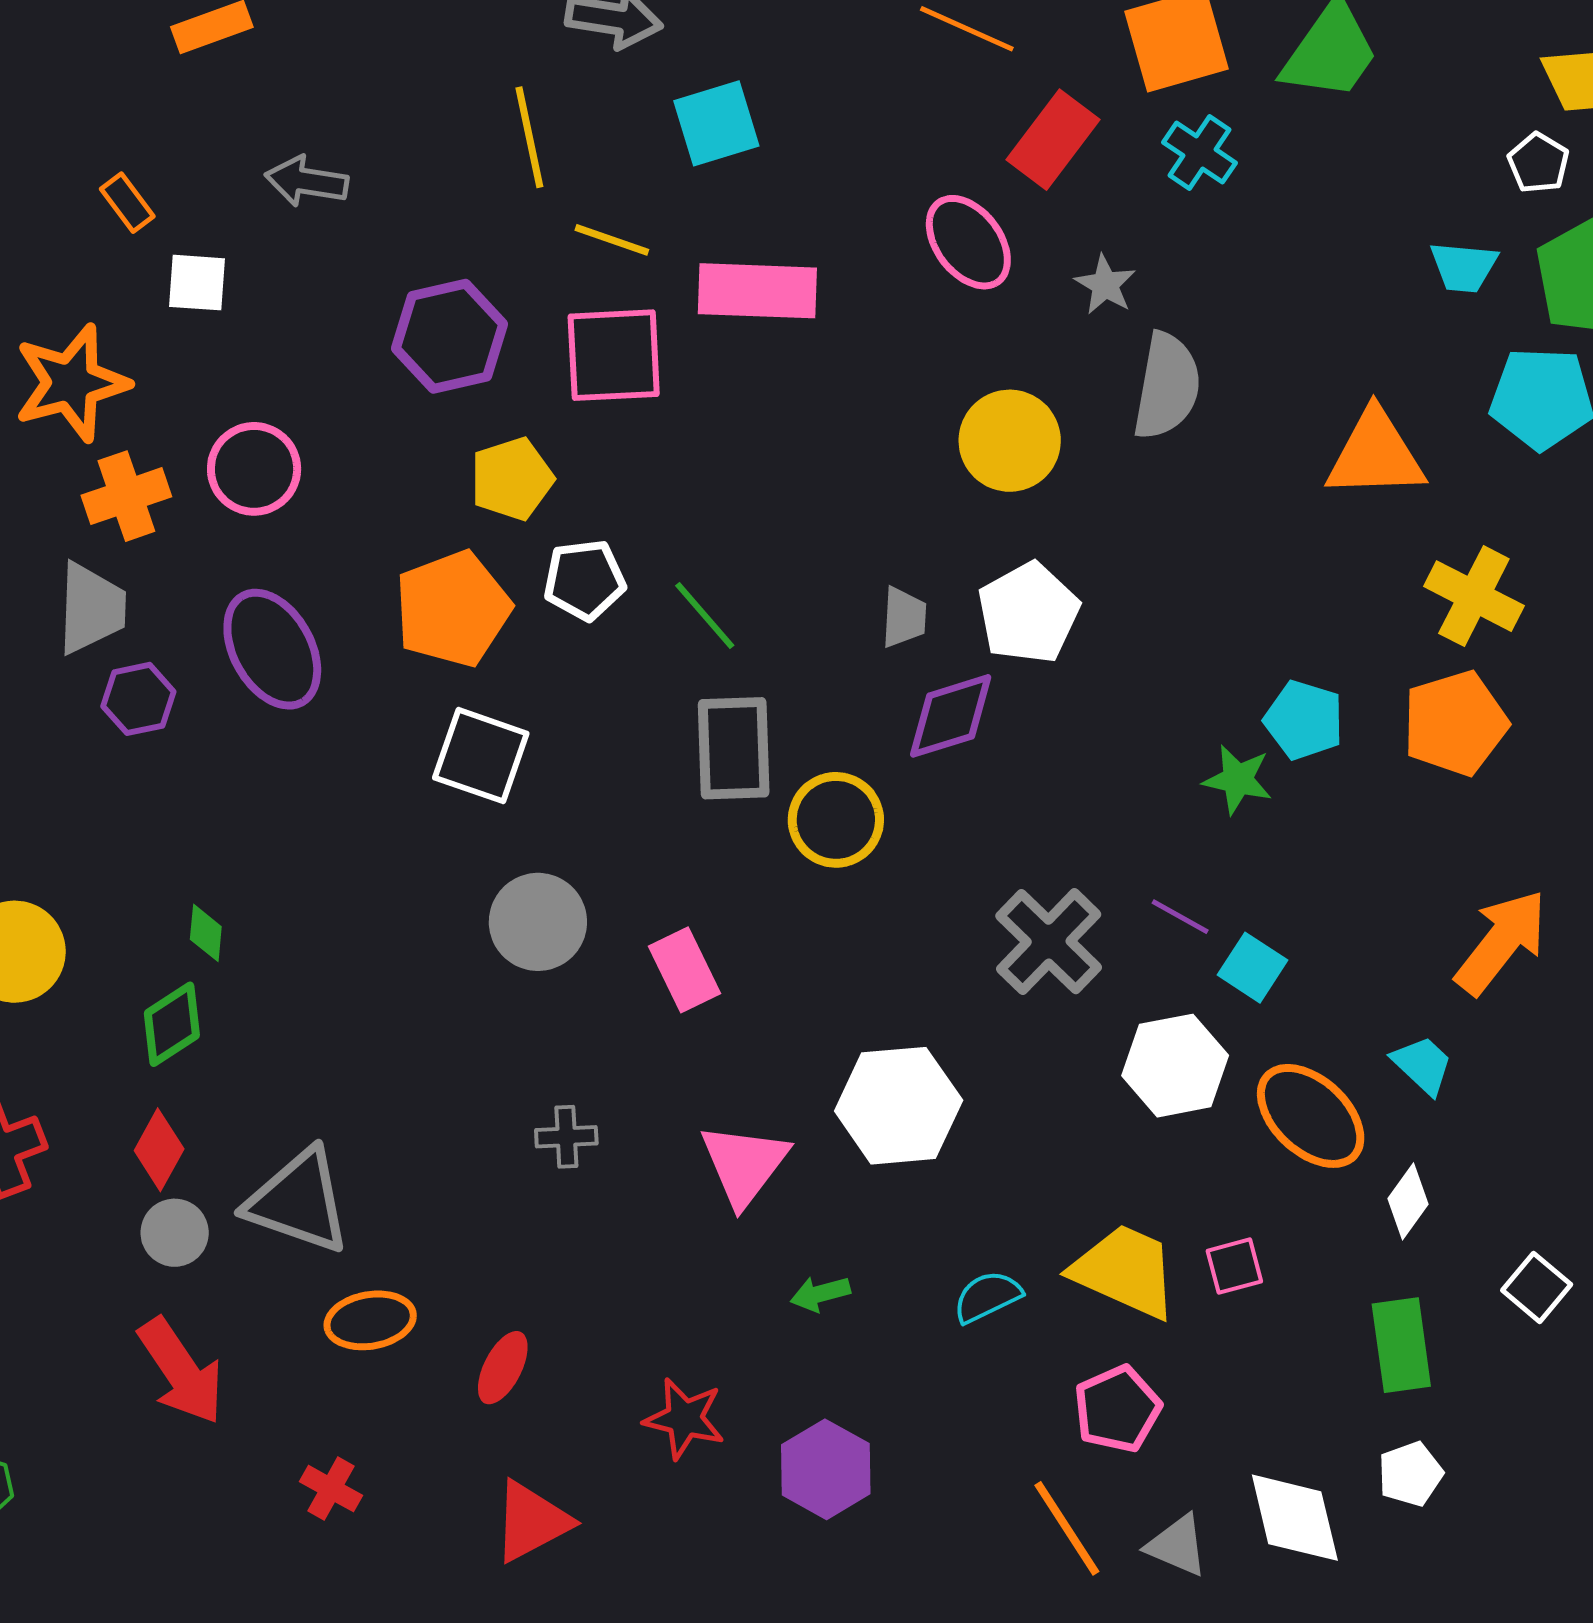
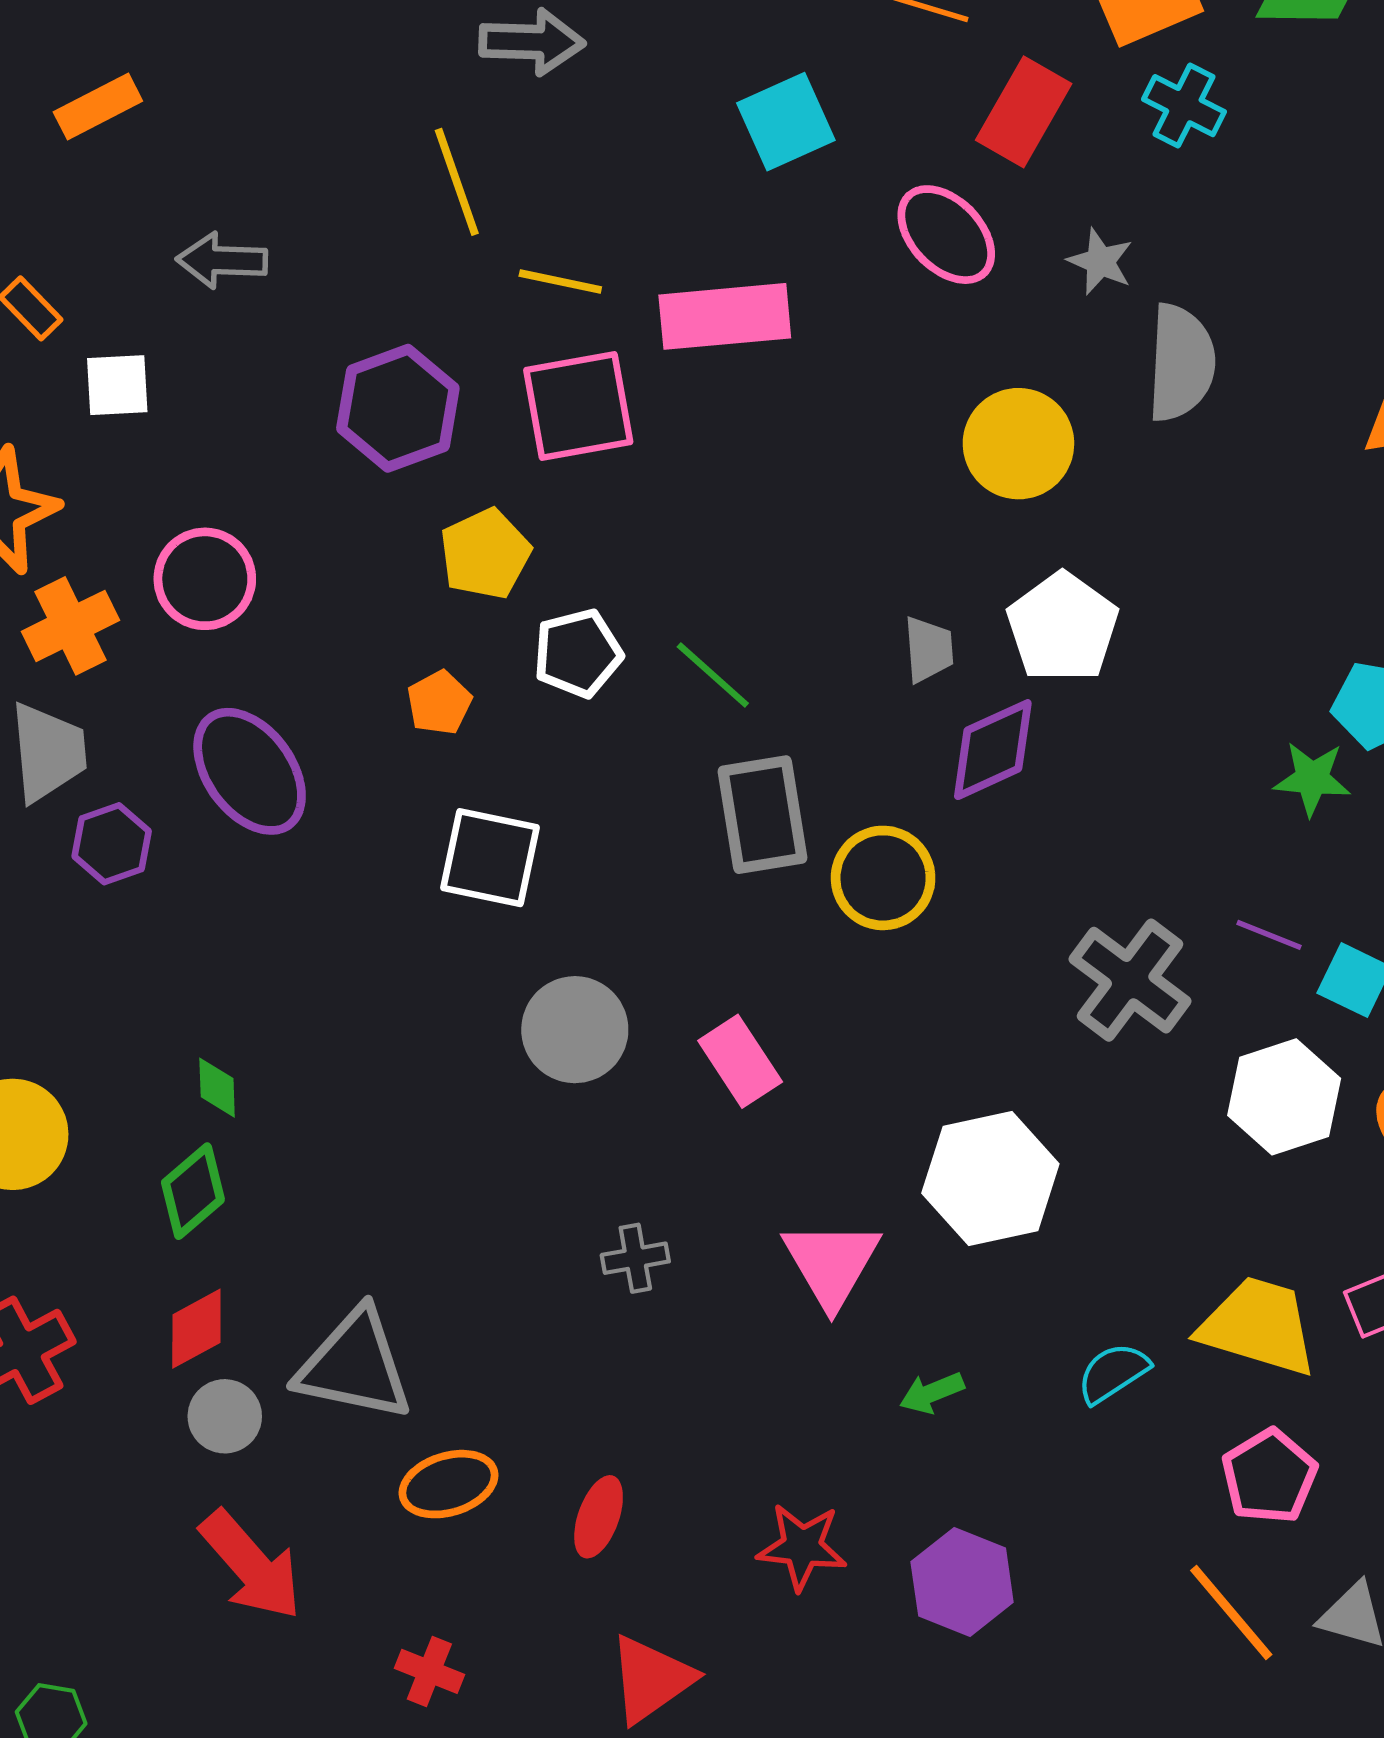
cyan square: (716, 123) -> (786, 122), moved
orange pentagon: (453, 609) -> (439, 703), size x0.5
red diamond: (159, 1150) -> (196, 1329), turned 40

